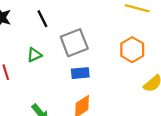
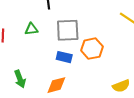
orange hexagon: (132, 50) -> (92, 49), moved

